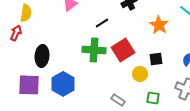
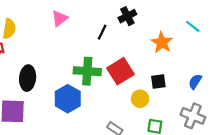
black line: (102, 23) -> (102, 32), moved, turned -32
blue hexagon: (63, 84) -> (68, 99), moved

